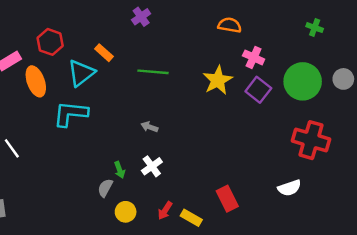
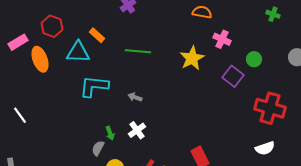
cyan triangle: (81, 73) -> (78, 52), turned 40
green circle: (303, 81) -> (254, 59), moved, size x0.5
purple square: (258, 90) -> (233, 76), moved
cyan L-shape: (70, 114) -> (94, 86), moved
white semicircle: (289, 188) -> (265, 148), moved

